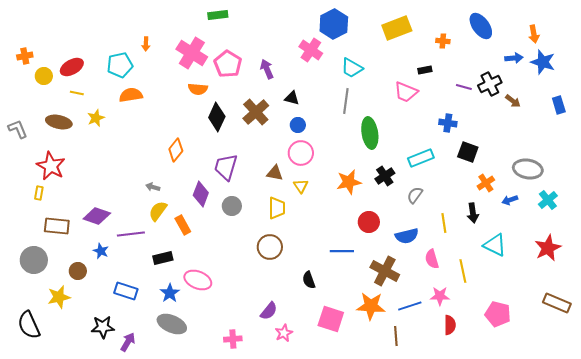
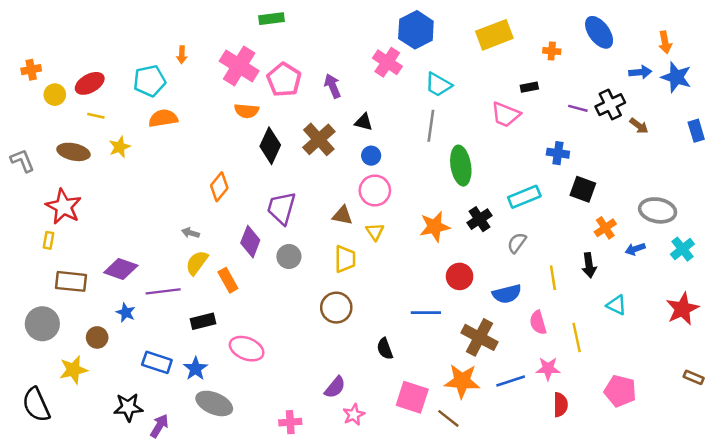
cyan triangle: (495, 245) -> (616, 305), size x0.7
blue star: (170, 293) -> (196, 369), moved
brown rectangle: (557, 303) -> (694, 377), size x0.6
brown line: (396, 336) -> (448, 418), moved, turned -48

